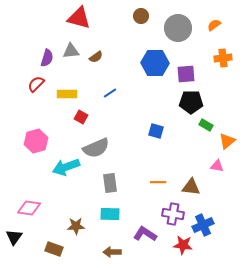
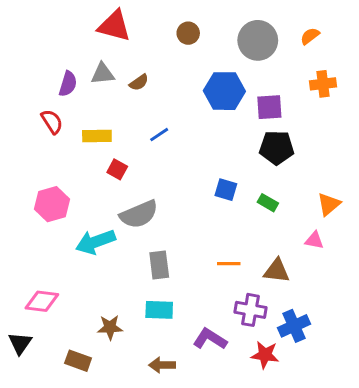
brown circle: (141, 16) -> (188, 33), moved
red semicircle: (36, 84) -> (52, 122), turned 102
green rectangle: (206, 125) -> (268, 203), moved

